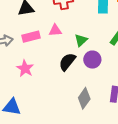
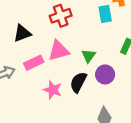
pink triangle: (55, 30) -> (59, 51), size x1.5
pink star: (25, 68) -> (53, 90), moved

